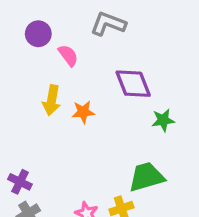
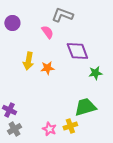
purple circle: (38, 34) -> (12, 23), moved
pink semicircle: (68, 55) -> (47, 32), moved

